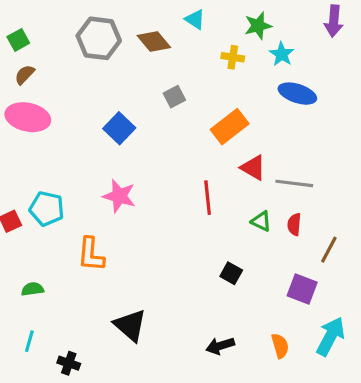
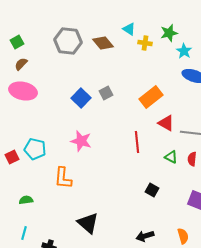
yellow cross: (233, 57) -> (145, 43), moved
gray square: (174, 97) -> (106, 93), moved

